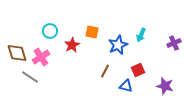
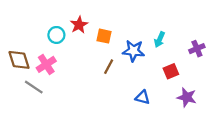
red star: (72, 45) -> (79, 25), moved
blue star: (118, 45) -> (133, 51), turned 30
red square: (138, 70) -> (171, 71), moved
brown line: (105, 71) -> (109, 67), moved

